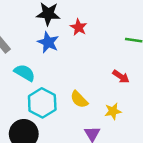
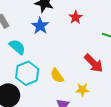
red star: (79, 27) -> (76, 17), moved
red arrow: (121, 77) -> (94, 63), size x1.5

